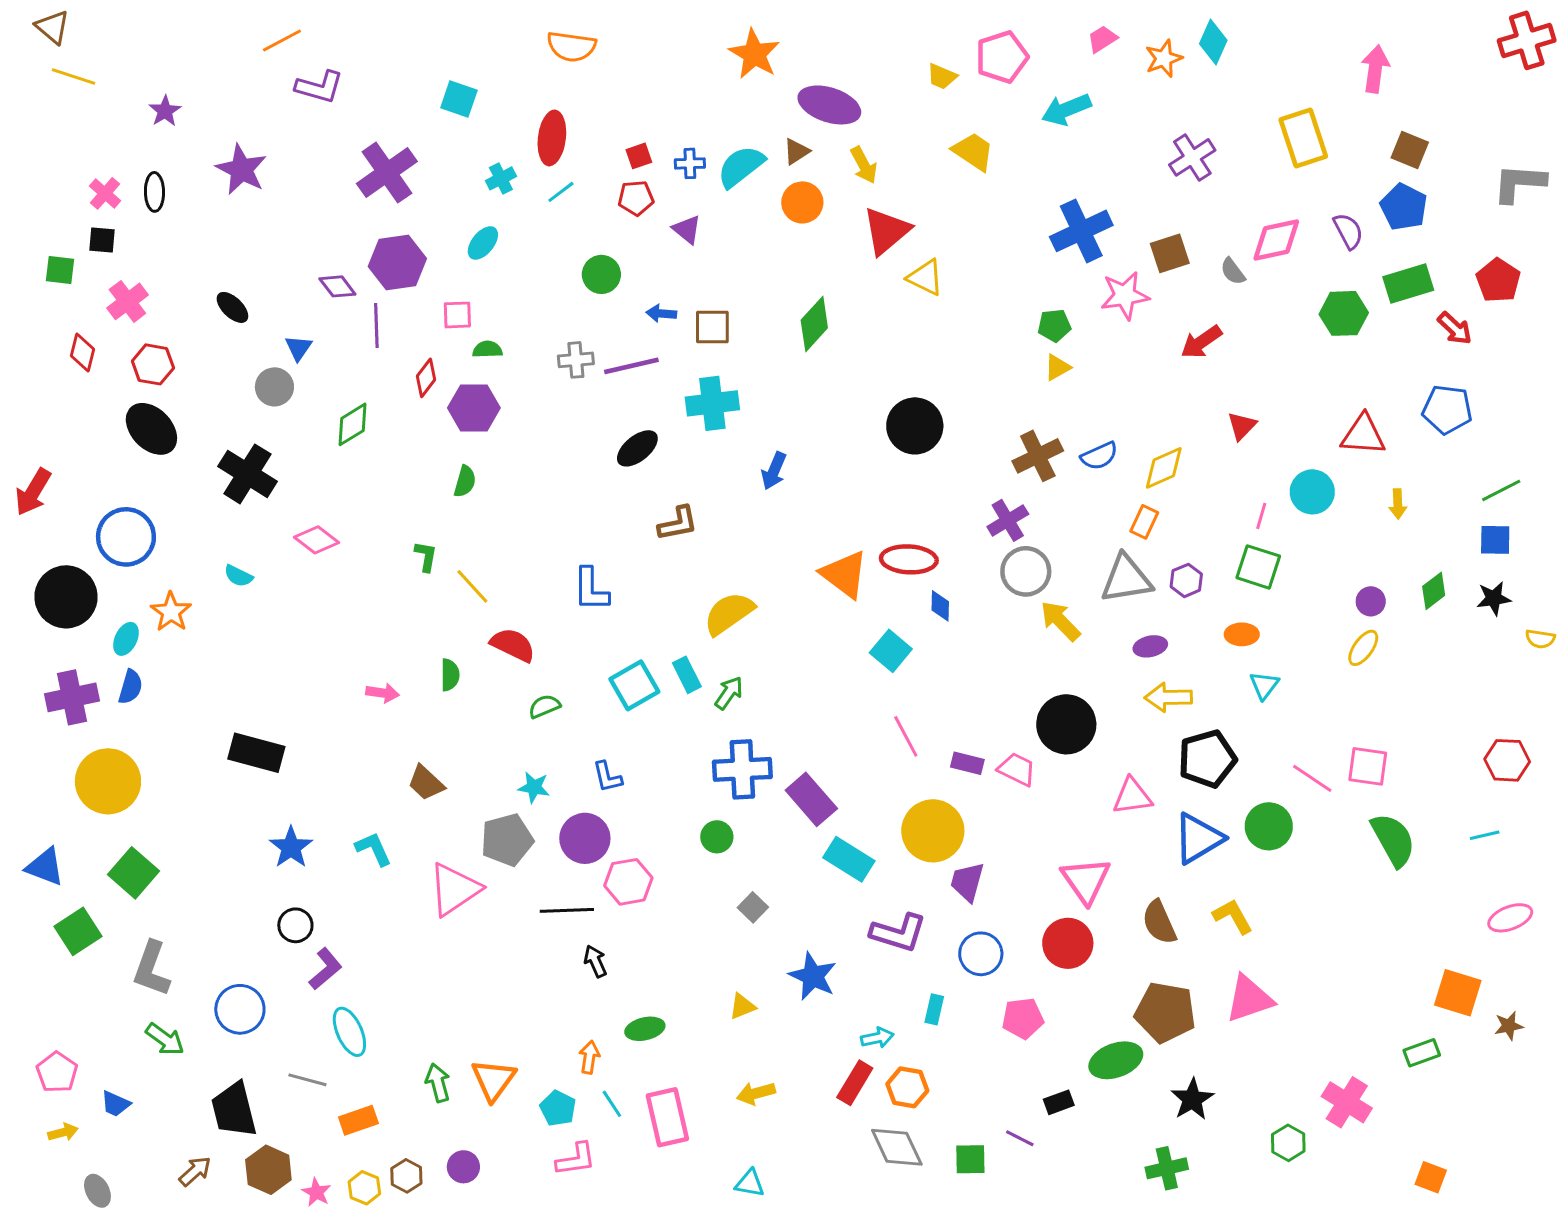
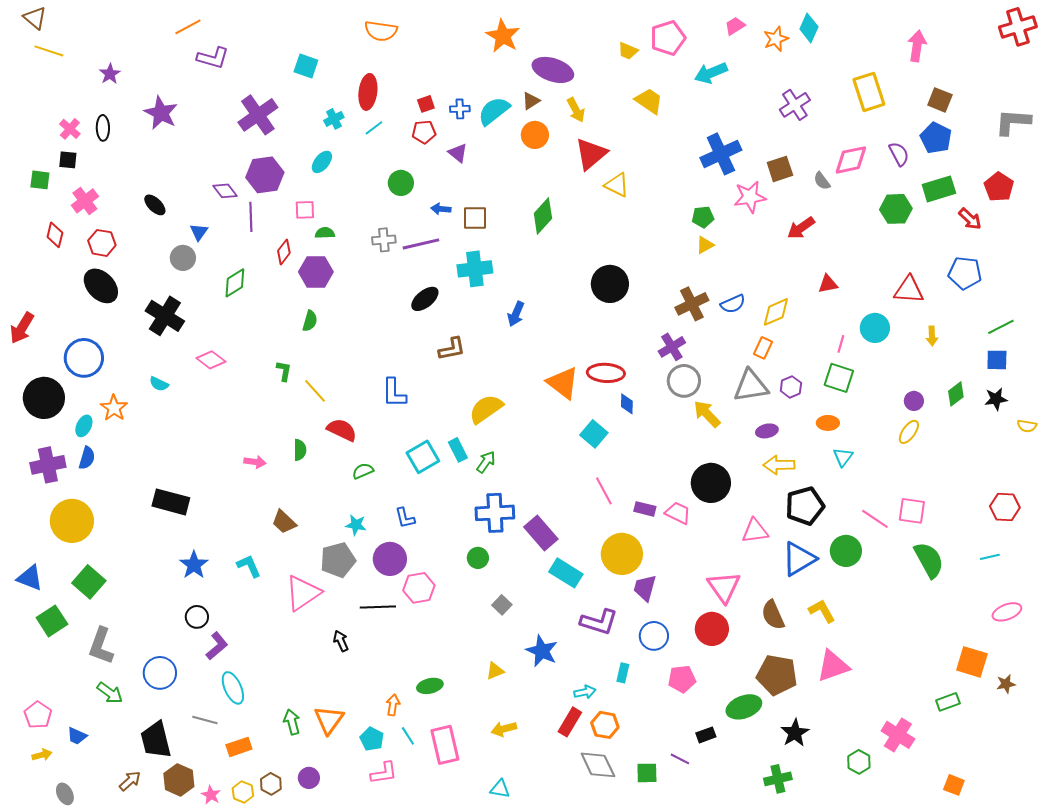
red triangle: (1242, 426) -> (828, 284), turned 35
black arrow: (595, 961) -> (341, 641), moved

